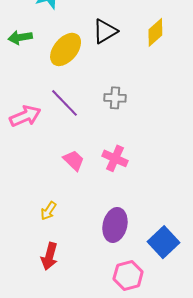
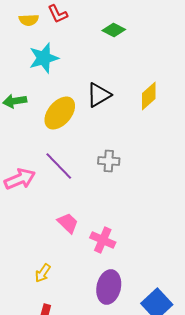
pink cross: (115, 158) -> (103, 240), moved

